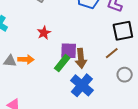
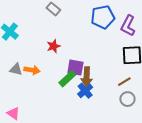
brown line: (112, 53) -> (124, 82), moved
blue cross: (82, 85) -> (85, 91), moved, size x0.7

